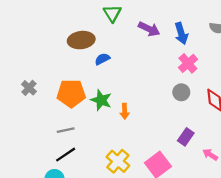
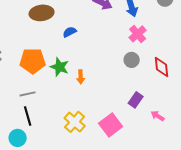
blue semicircle: (102, 59) -> (70, 32), moved
black line: (66, 155) -> (28, 116), turned -72

